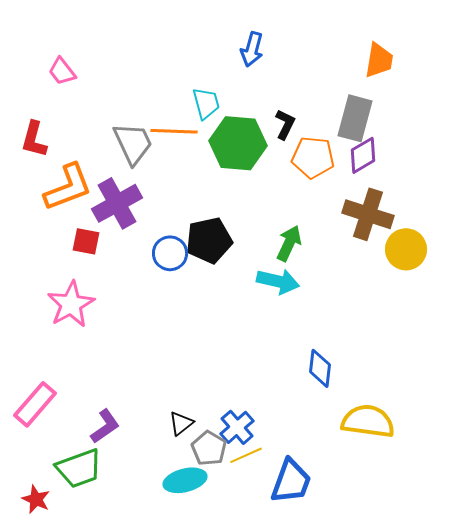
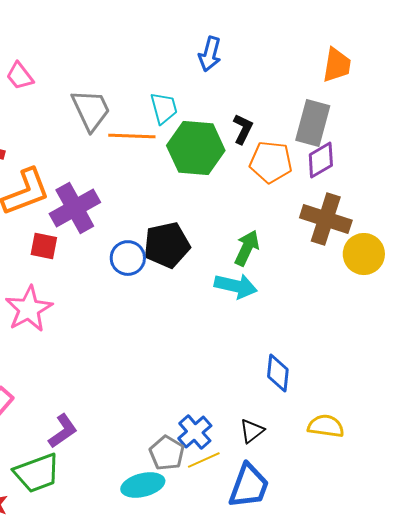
gray trapezoid: (133, 143) -> (91, 110), moved
yellow semicircle: (368, 421) -> (326, 426), size x0.7
black triangle: (181, 423) -> (252, 431), moved

